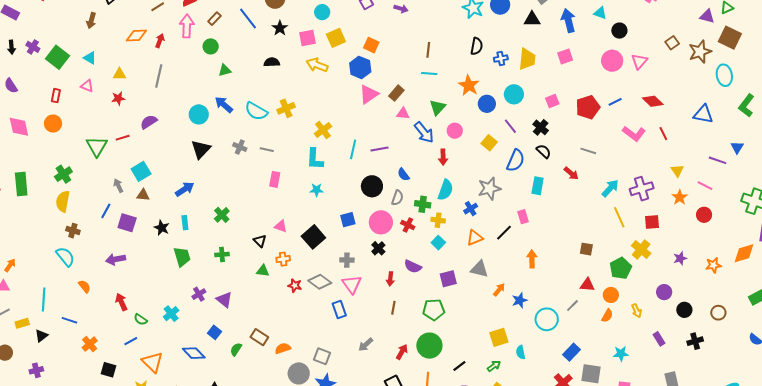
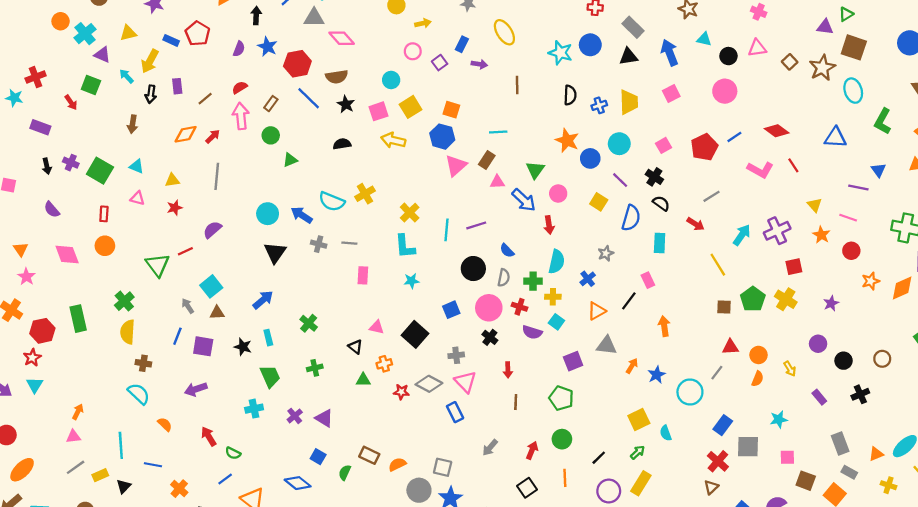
red arrow: (160, 41) -> (213, 136), turned 32
brown line: (428, 50) -> (517, 85), moved
pink triangle: (639, 61) -> (757, 48), moved, turned 48
cyan line: (429, 73) -> (498, 132), moved
blue arrow: (224, 105) -> (302, 215), moved
gray line: (588, 151) -> (711, 196), turned -42
gray star: (489, 188) -> (606, 253), size x0.6
yellow line: (619, 217) -> (718, 265), moved
orange star: (713, 265) -> (871, 281), moved
purple semicircle: (413, 266) -> (532, 332), moved
green pentagon: (621, 268) -> (753, 299), moved
green pentagon: (434, 310) -> (561, 398), turned 30
cyan cross: (171, 314) -> (254, 409), moved, turned 35
green circle: (429, 346) -> (562, 439), size x0.7

